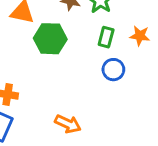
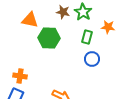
orange star: (140, 36) -> (108, 27), moved

